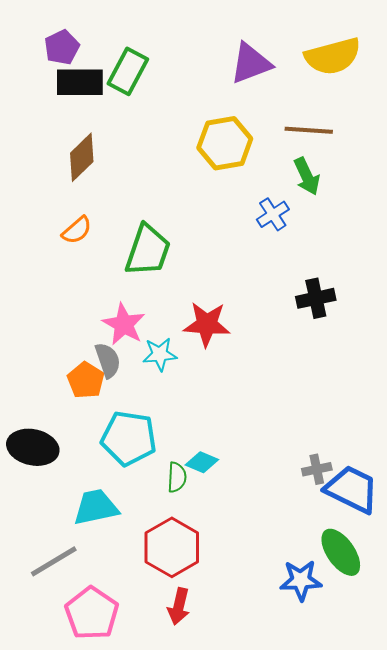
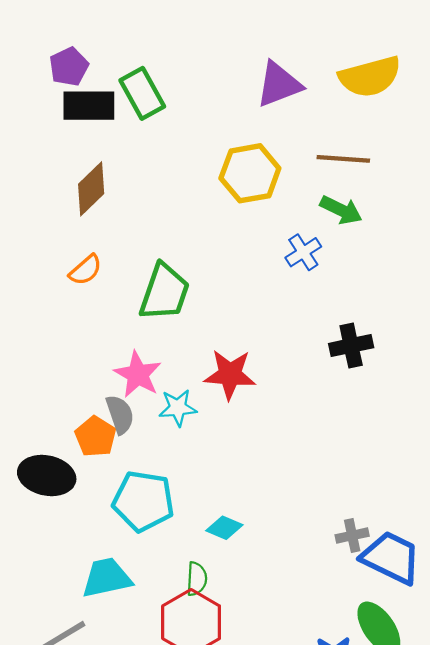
green rectangle: (128, 71) -> (142, 93), turned -57
green arrow: (307, 176) -> (341, 210), turned -39
black ellipse: (33, 447) -> (47, 476), moved
green semicircle: (177, 477) -> (197, 579), moved

